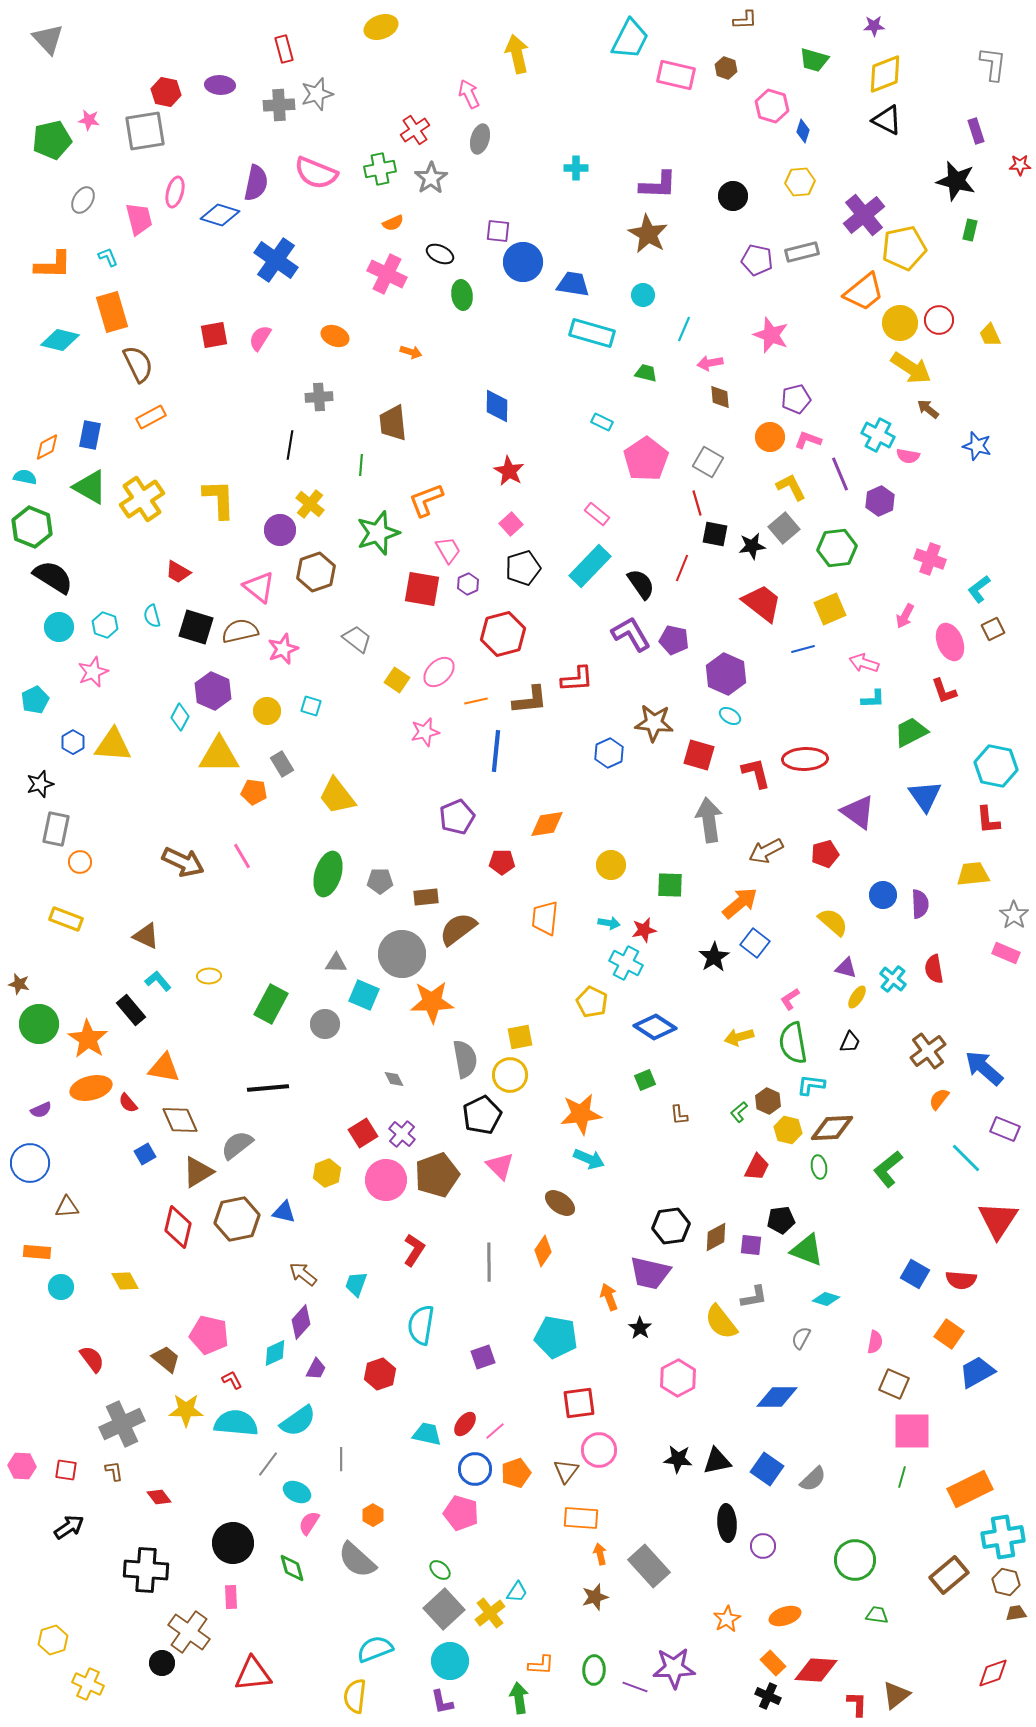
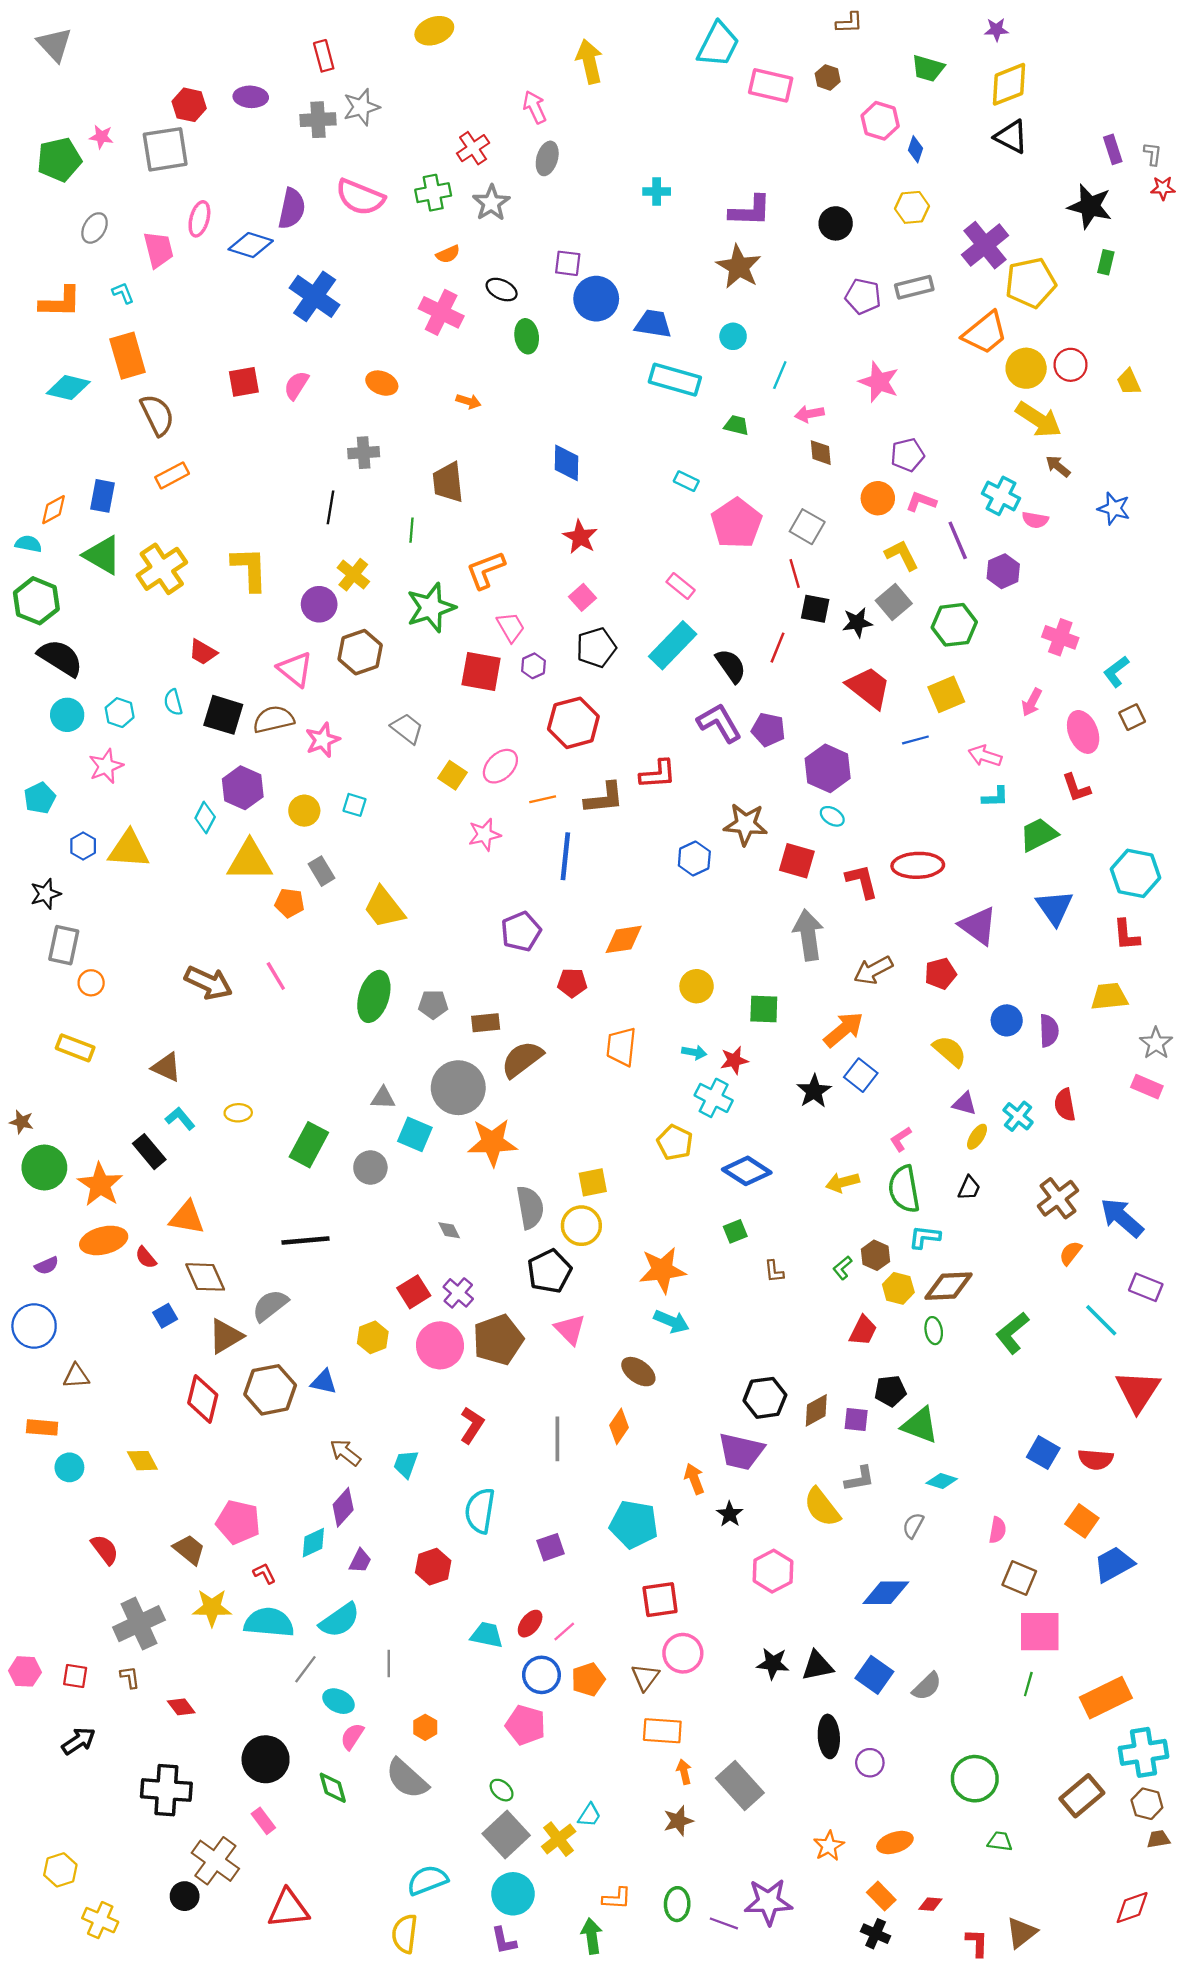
gray L-shape: (993, 64) -> (1153, 154), moved, size x0.6
pink rectangle: (231, 1597) -> (263, 1821), turned -35
red diamond: (816, 1670) -> (930, 1904), size x0.5

